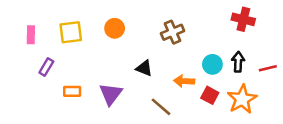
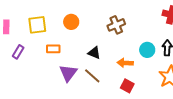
orange rectangle: (72, 91) -> (53, 49), moved
red square: (210, 95) -> (127, 86), moved
brown line: (161, 107) -> (92, 76), moved

